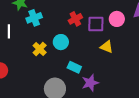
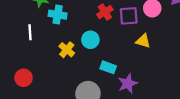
cyan cross: (34, 18) -> (58, 15), turned 35

